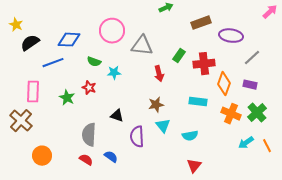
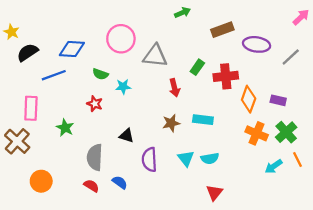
gray line: (252, 58) -> (291, 57), moved
green star: (67, 98) -> (65, 128), moved
cyan rectangle: (198, 102) -> (203, 120), moved
cyan triangle: (163, 126) -> (186, 158), moved
orange line: (267, 146) -> (298, 160), moved

